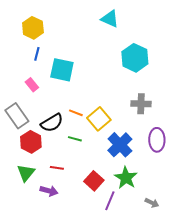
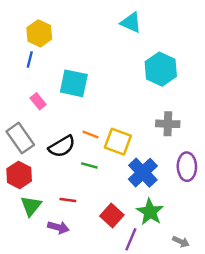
blue line: (37, 54) -> (30, 60), moved
yellow square: (99, 119) -> (118, 142), turned -30
red hexagon: (31, 142) -> (19, 175), moved

